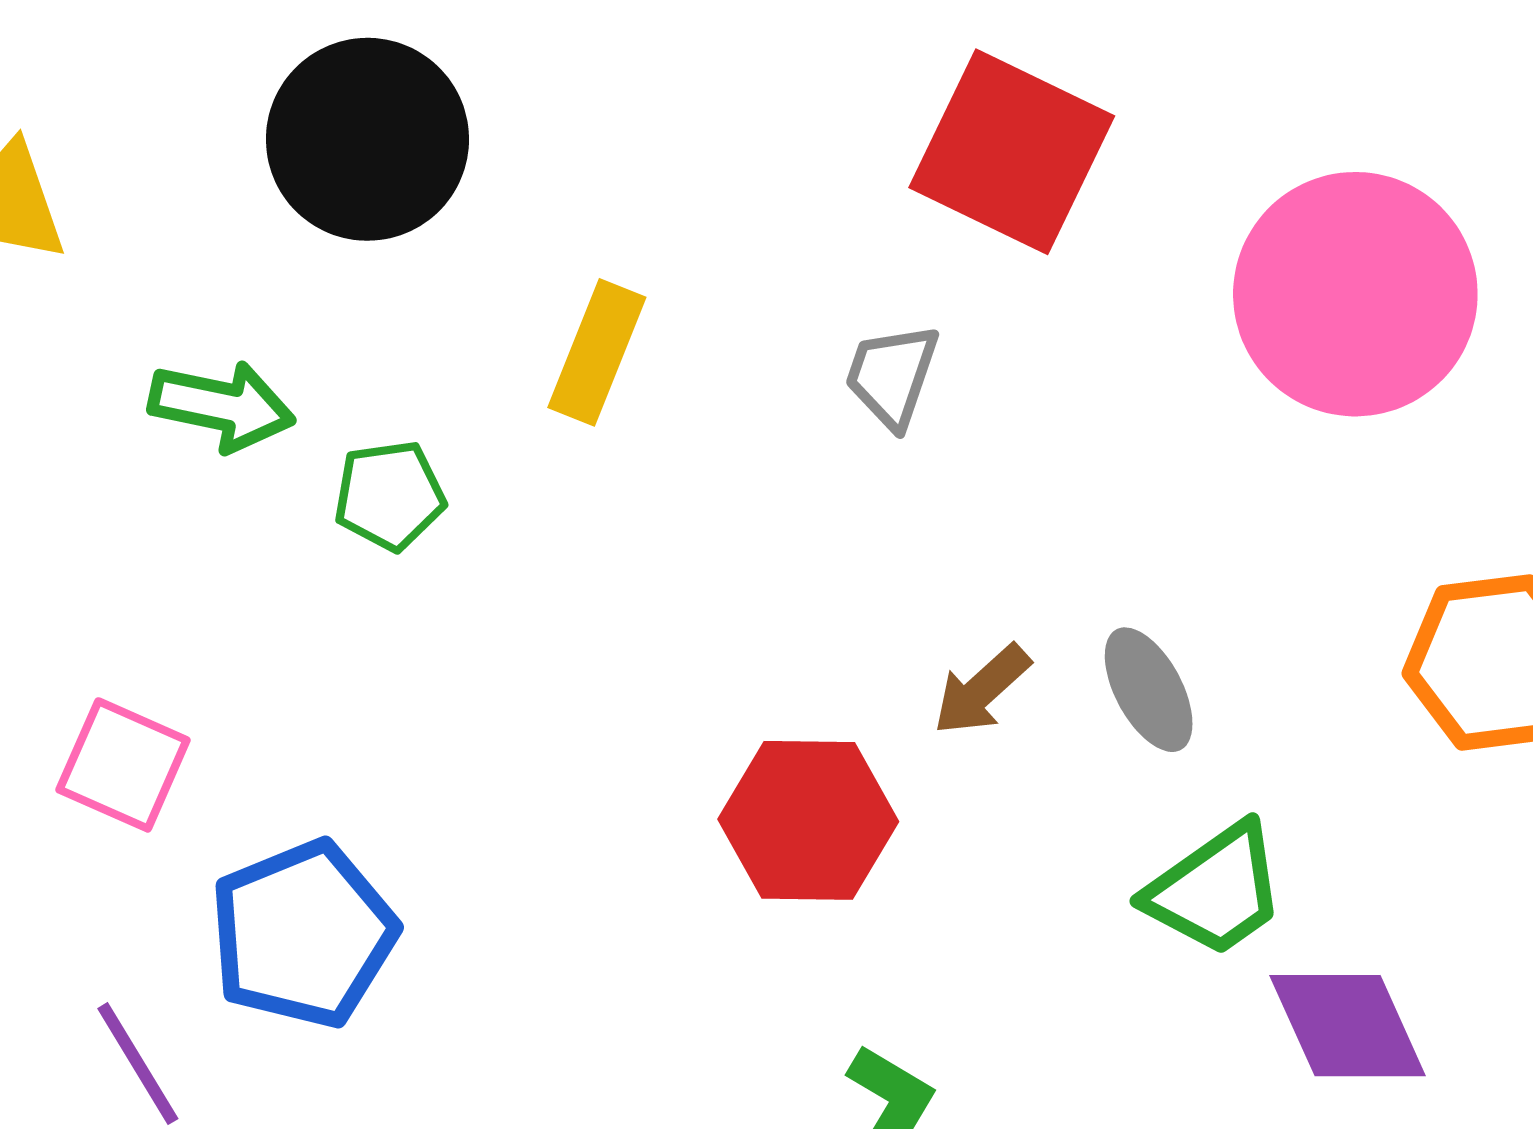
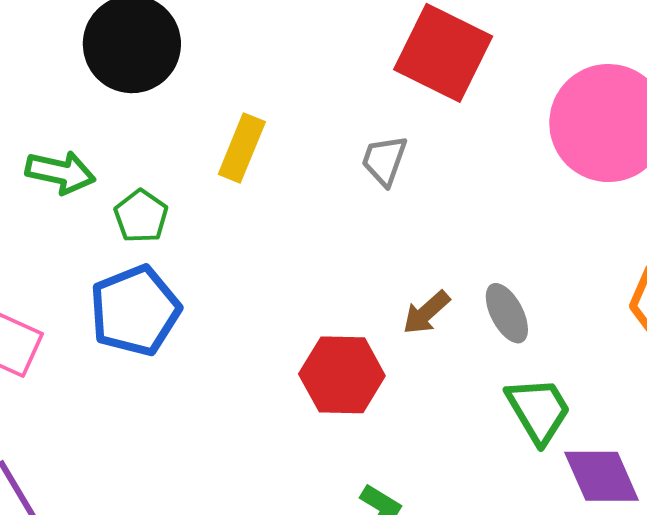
green pentagon: (390, 495) -> (141, 216), turned -30
green trapezoid: (1216, 890) -> (538, 410), turned -86
blue pentagon: (303, 934) -> (135, 311), moved

